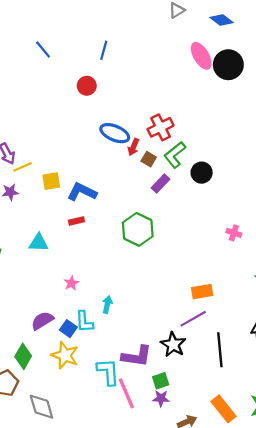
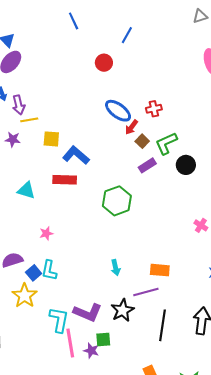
red cross: (161, 127) -> (154, 109), moved, size x0.7
red rectangle: (76, 221) -> (65, 180), size x1.6
cyan arrow: (107, 305) -> (116, 268), moved, turned 140
purple star: (161, 398) -> (91, 351), moved

